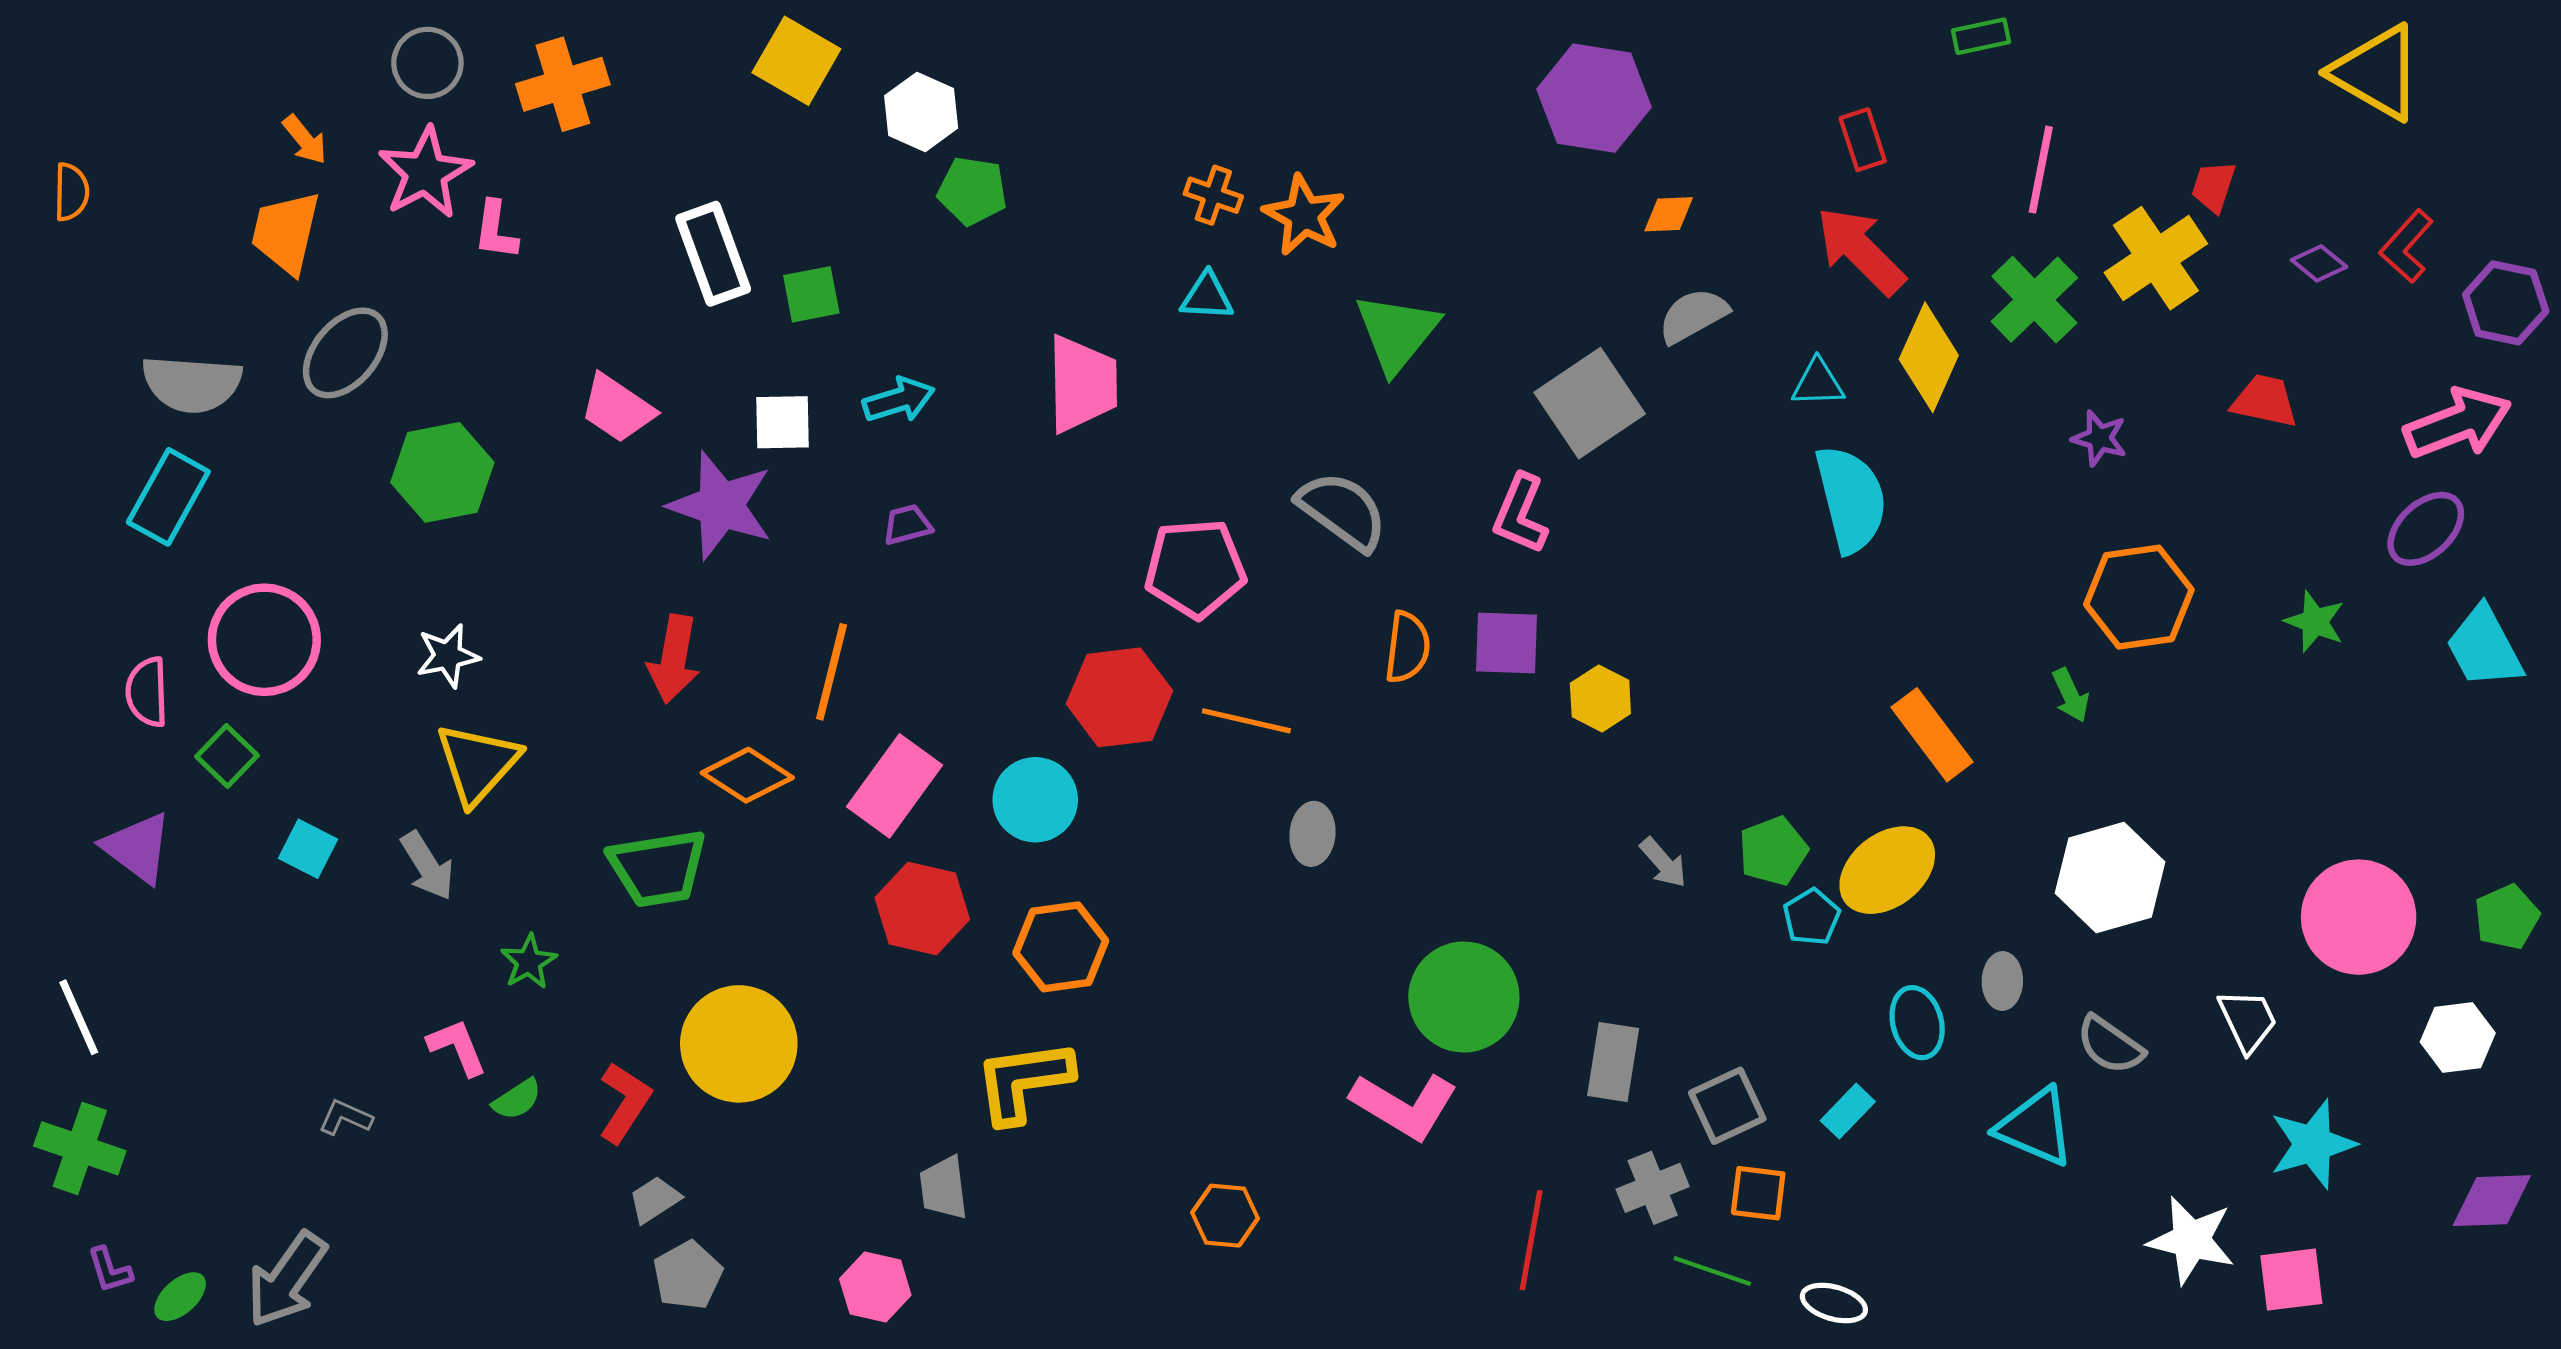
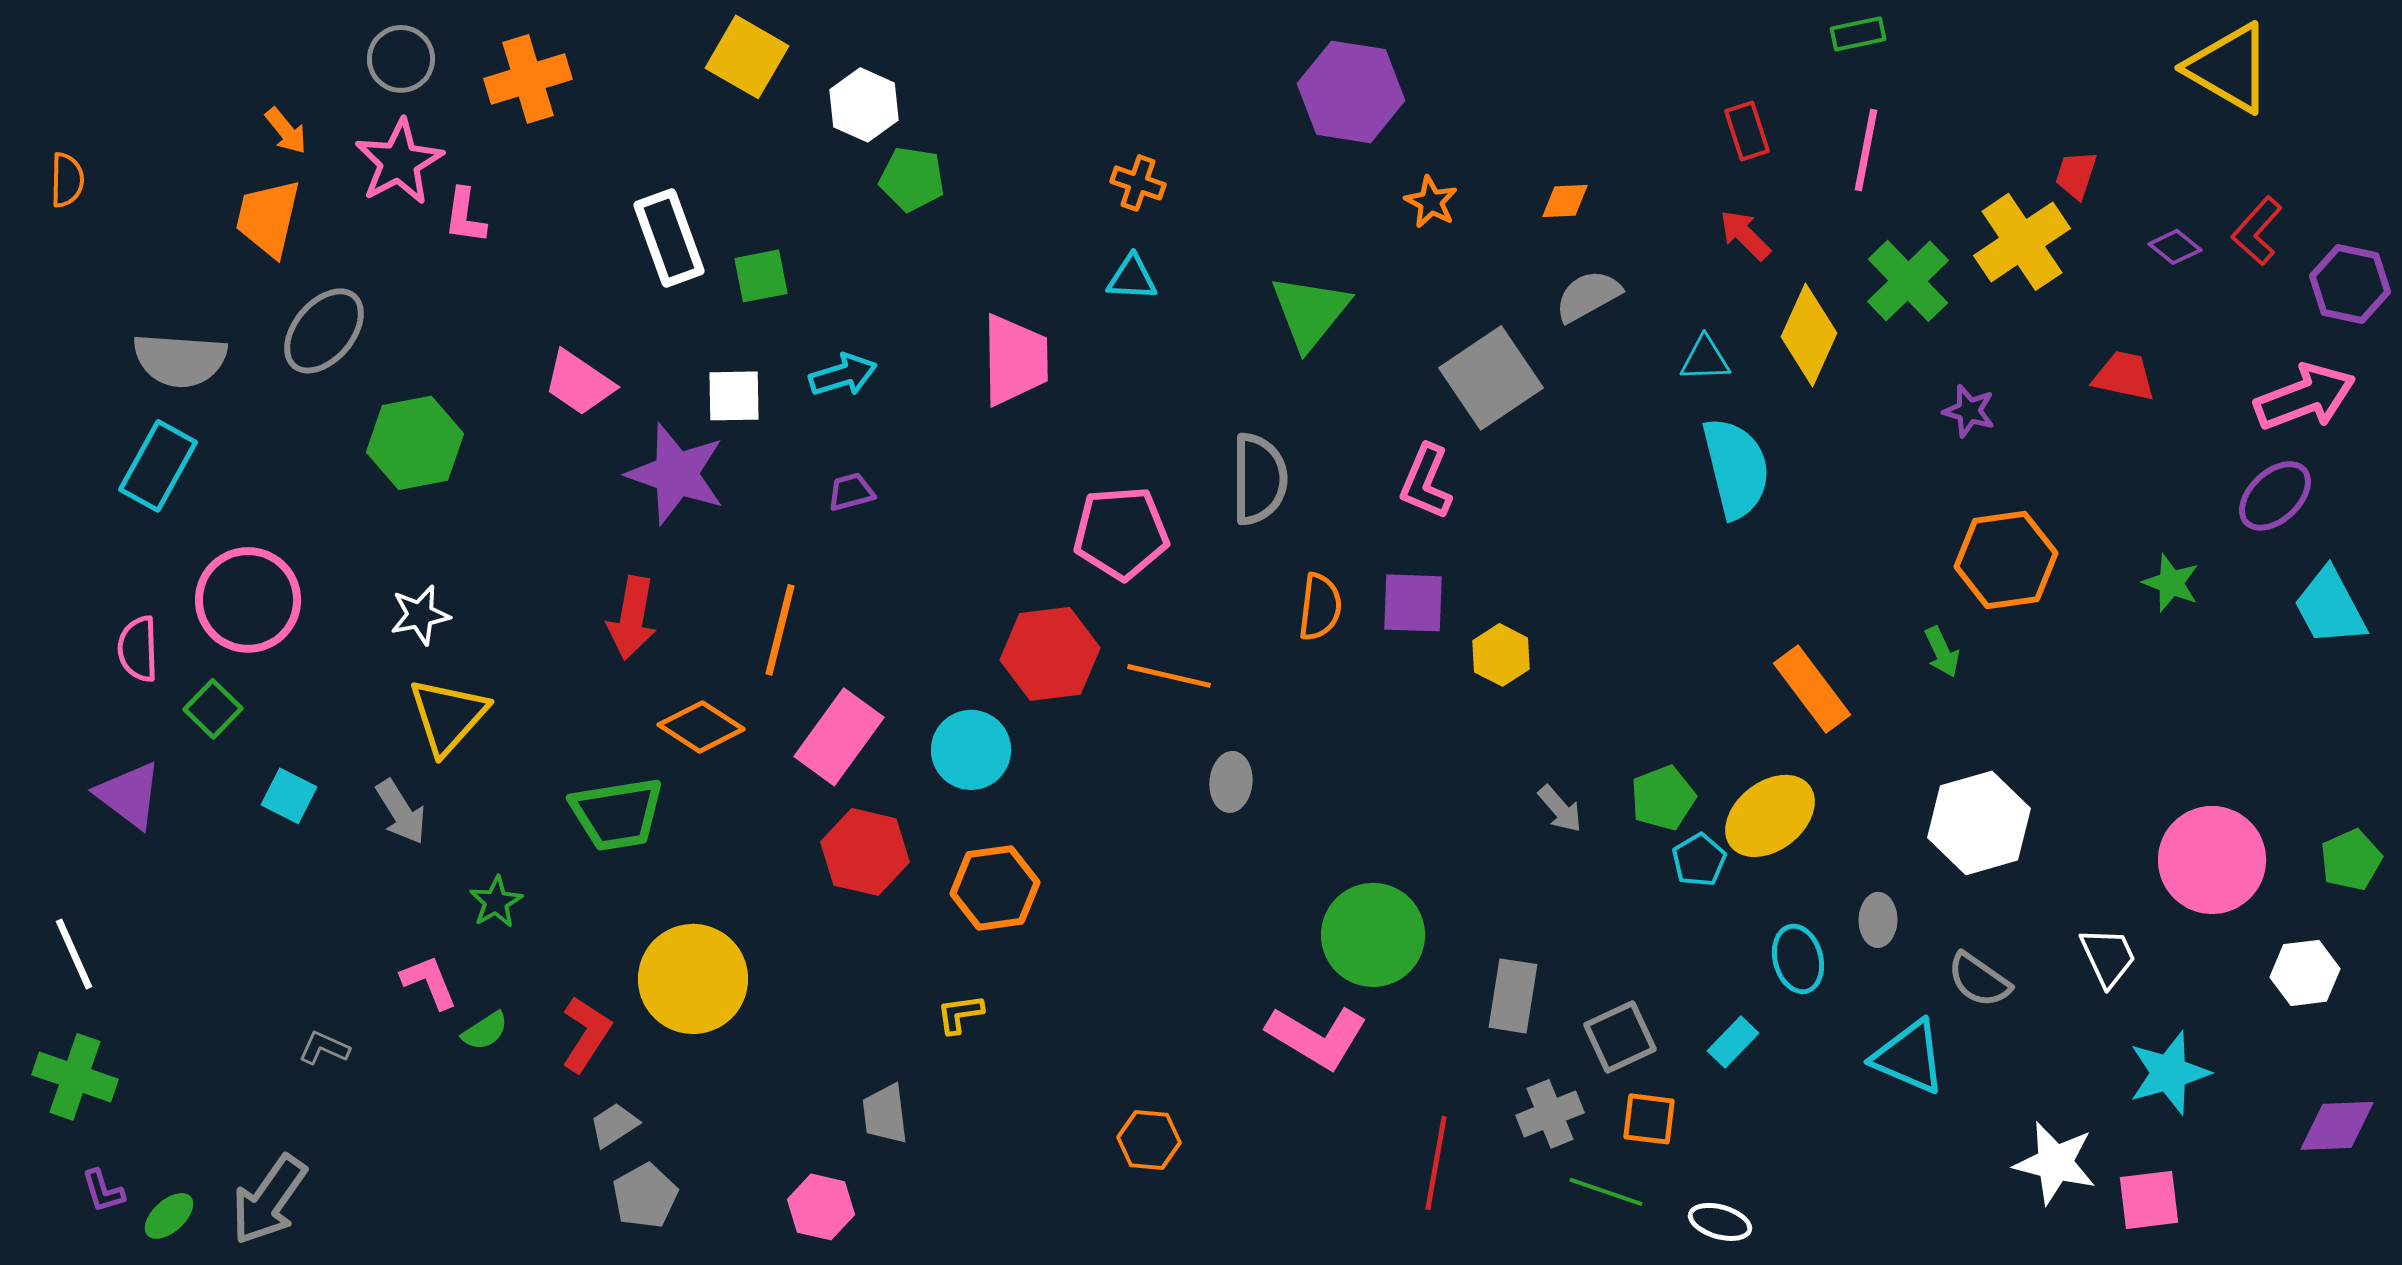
purple hexagon: (1594, 98) -> (1351, 92), moved
pink line: (2041, 170) -> (1866, 150), moved
orange star: (1304, 215) -> (1431, 202), moved, size x0.7
red arrow: (1861, 251) -> (1745, 235), size x0.6
gray semicircle: (1342, 511) -> (1259, 479), turned 54
yellow L-shape: (1024, 1081) -> (960, 1014), size x0.5

